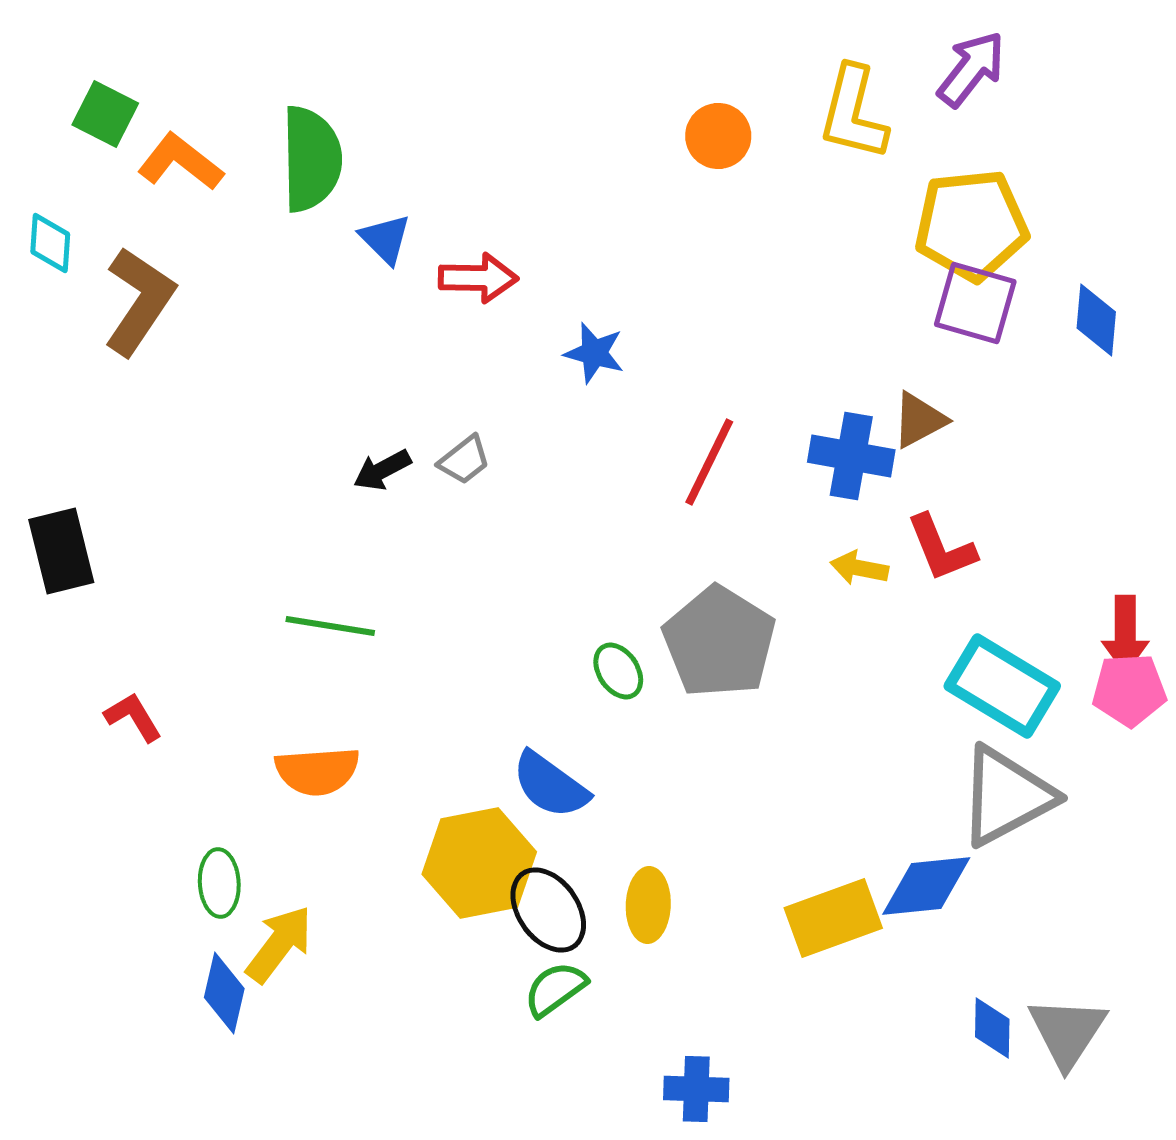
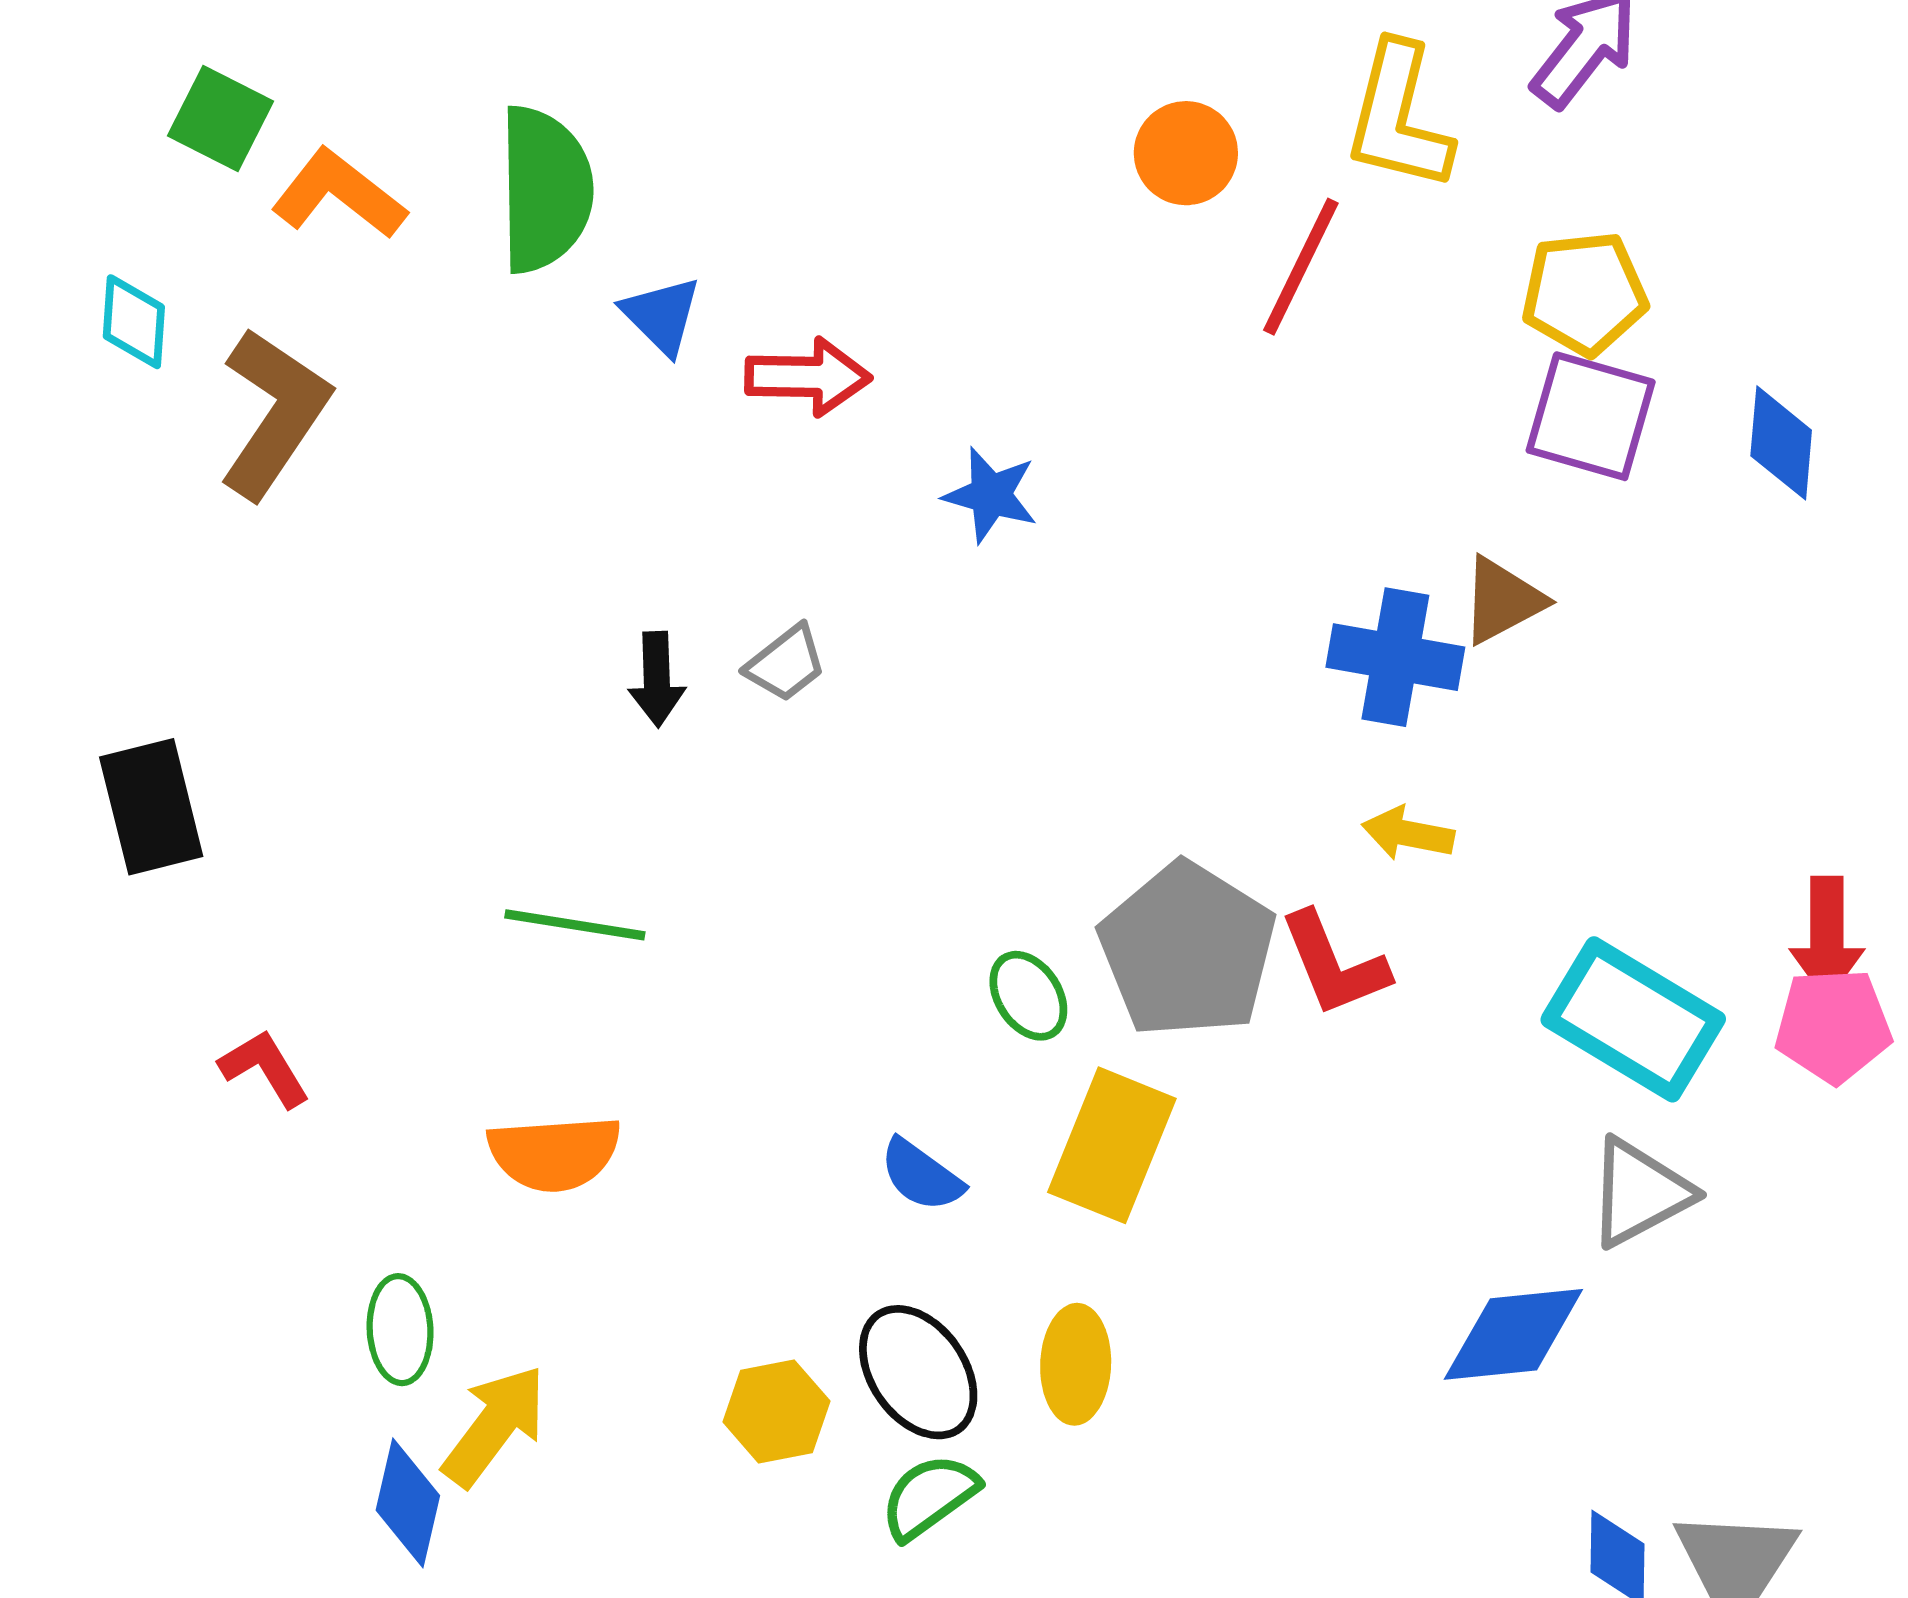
yellow pentagon: (971, 225) -> (1584, 293), size x0.7
red line: (709, 462) -> (1301, 267), moved
black arrow: (382, 470) -> (657, 679), turned -64
red L-shape: (941, 548) -> (1334, 964), moved
blue semicircle: (550, 785) -> (921, 1175), size x0.7
gray triangle: (1006, 796) -> (1639, 1193), size x0.7
yellow hexagon: (479, 863) -> (776, 1412), moved, size x0.6
yellow rectangle: (833, 918) -> (1112, 1145), moved, turned -48

